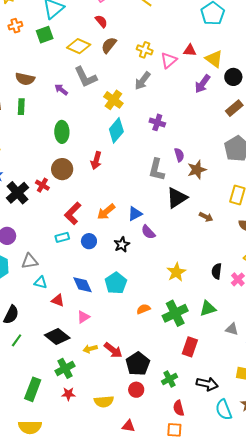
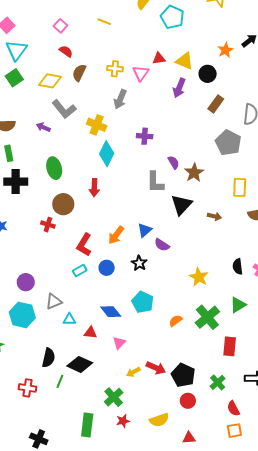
black cross: (18, 193) -> (16, 182), moved, turned -35
black diamond: (57, 336) -> (80, 364), moved

